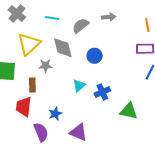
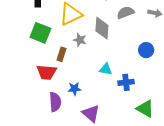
blue circle: (95, 56) -> (146, 50), moved
cyan triangle: (79, 86) -> (106, 69), turned 32
red trapezoid: (24, 107) -> (47, 72), turned -110

